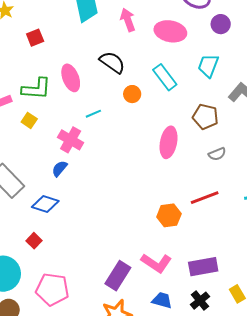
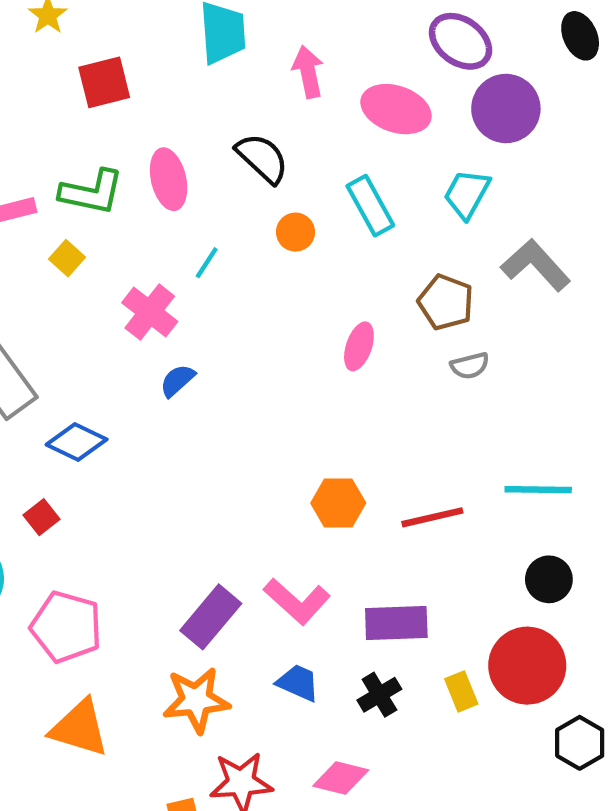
purple circle: (221, 24) -> (506, 109), size x1.6
red square: (35, 38) -> (104, 82), size x1.4
cyan line: (93, 114) -> (207, 263), turned -42
pink ellipse: (169, 142) -> (359, 346), size x0.7
gray semicircle: (217, 154) -> (470, 366), moved
blue semicircle: (60, 169) -> (177, 381), moved
red line: (205, 198) -> (432, 517), moved

